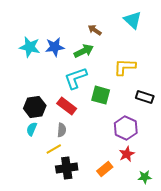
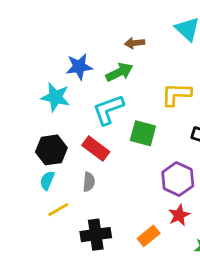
brown arrow: (95, 30) -> (135, 43), turned -40
cyan star: (30, 47) -> (56, 97), moved
yellow line: (54, 149) -> (58, 210), moved

